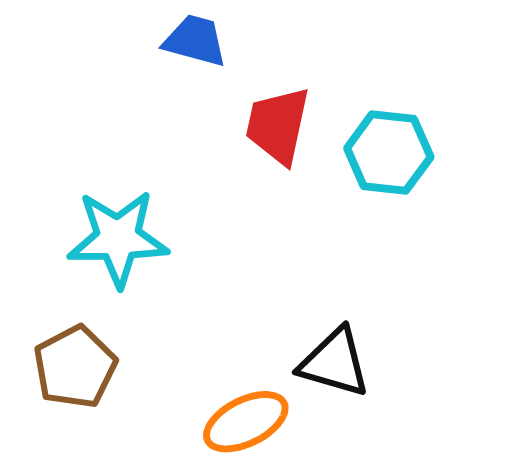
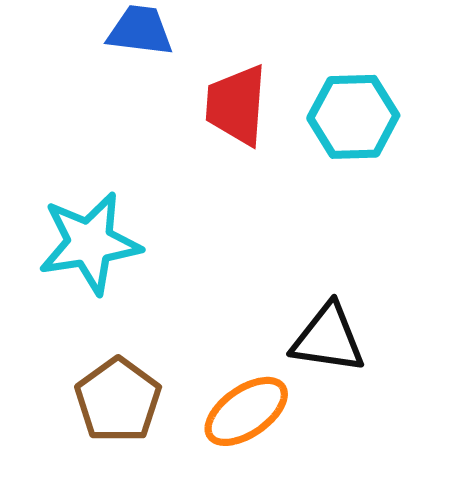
brown pentagon: (75, 367) -> (118, 400), moved

